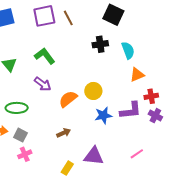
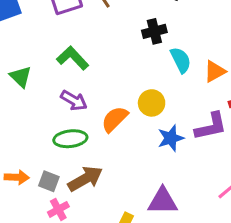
cyan semicircle: (128, 50) -> (181, 60), moved
green ellipse: (17, 108) -> (70, 139), moved
brown arrow: (64, 133) -> (85, 179), moved, size x1.6

